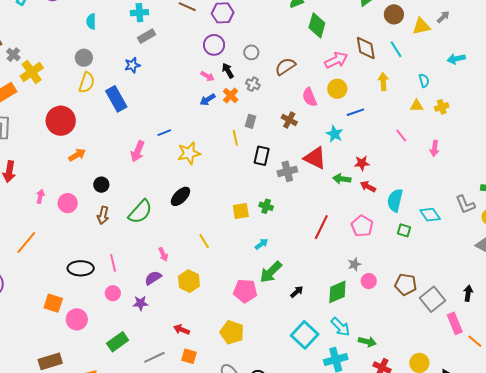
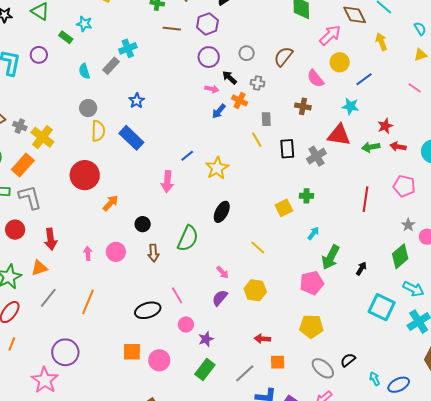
gray rectangle: (147, 36) -> (111, 66), moved
purple star: (141, 303) -> (206, 339), moved

